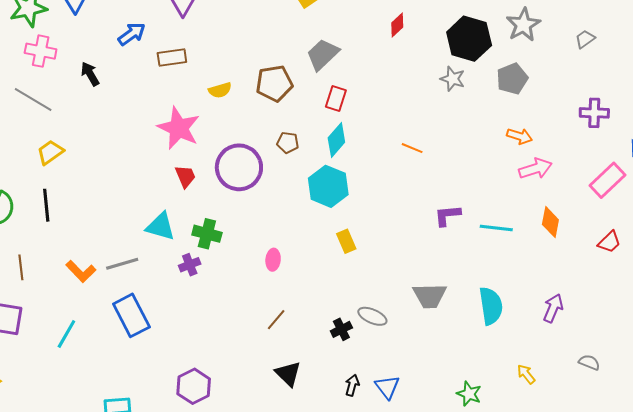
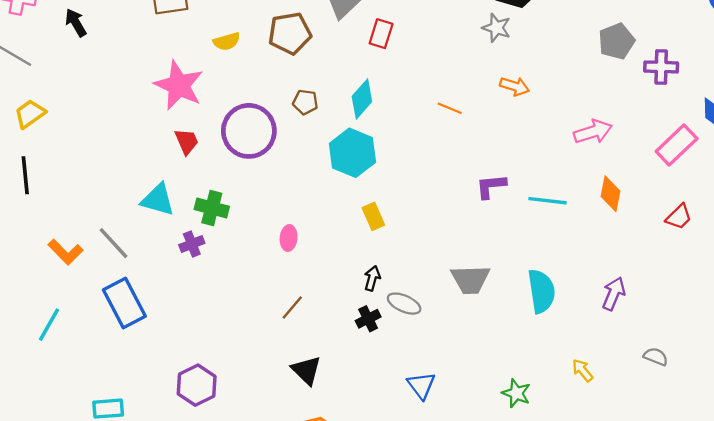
gray pentagon: (512, 79) -> (616, 41), moved
red rectangle: (336, 99) -> (381, 34), moved
orange arrow: (520, 136) -> (515, 86), moved
gray line: (122, 264) -> (114, 243), turned 64
black arrow: (352, 385) -> (372, 278), moved

